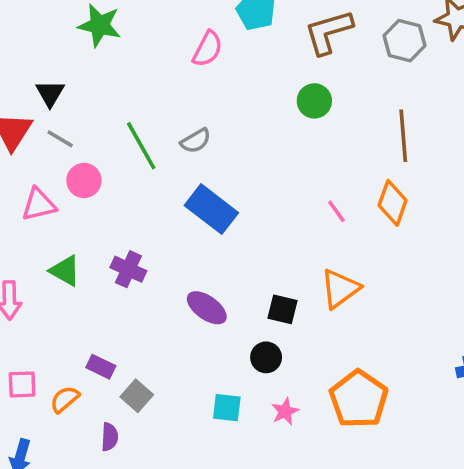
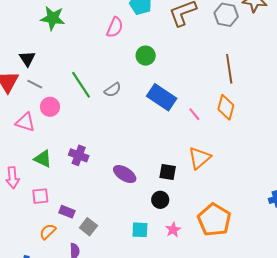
green circle: (314, 101) -> (146, 56), moved
gray semicircle: (196, 141) -> (113, 90), moved
pink triangle: (39, 204) -> (25, 122), turned 35
blue rectangle: (211, 209) -> (162, 97), moved
pink square: (22, 384) -> (40, 196), moved

